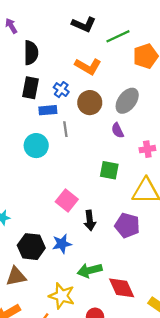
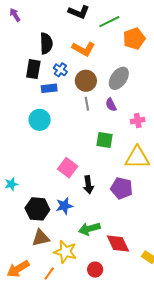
black semicircle: (31, 53) -> (46, 43), moved
gray line: (65, 129) -> (87, 104), moved
brown triangle: (16, 276) -> (41, 238), moved

